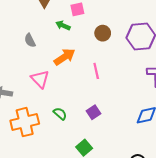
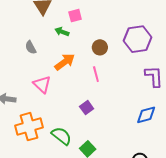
brown circle: (103, 33) -> (100, 47), moved
purple square: (94, 112) -> (87, 108), moved
green semicircle: (60, 114) -> (61, 136), moved, size x1.5

